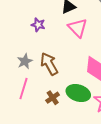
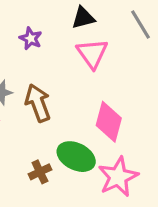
brown cross: (53, 98) -> (40, 172), moved

